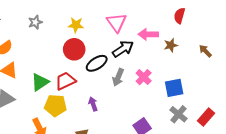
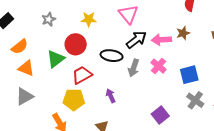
pink arrow: (148, 34) -> (161, 40), moved
red circle: (74, 49) -> (76, 44), moved
black ellipse: (97, 63) -> (112, 56), turned 45
green triangle: (40, 82) -> (56, 59), moved

